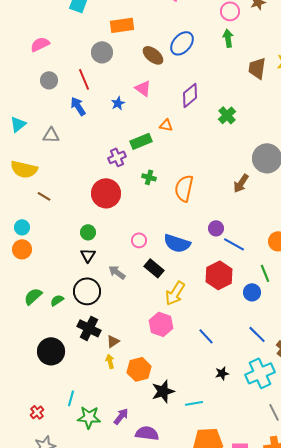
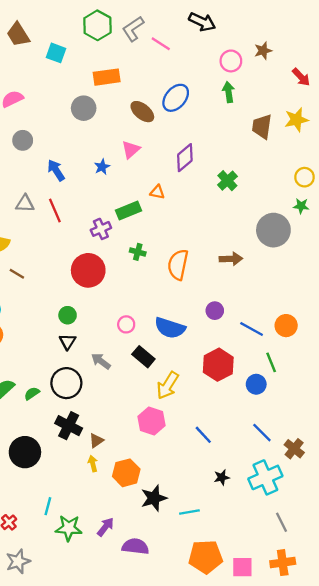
red line: (84, 79) -> (55, 211), moved
pink triangle: (143, 88) -> (131, 150), turned 42
brown arrow: (241, 183) -> (231, 259), moved, turned -126
blue line: (234, 244) -> (252, 329), moved

